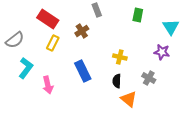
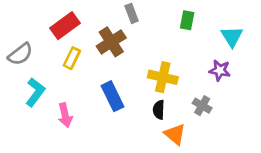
red rectangle: (48, 19) -> (65, 26), turned -70
brown cross: (82, 31) -> (111, 42), size x1.5
yellow cross: (120, 57) -> (163, 77), size x1.5

